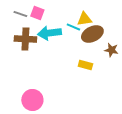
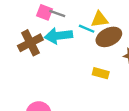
gray line: (20, 14) -> (57, 13), moved
brown cross: (25, 39) -> (30, 43), turned -30

